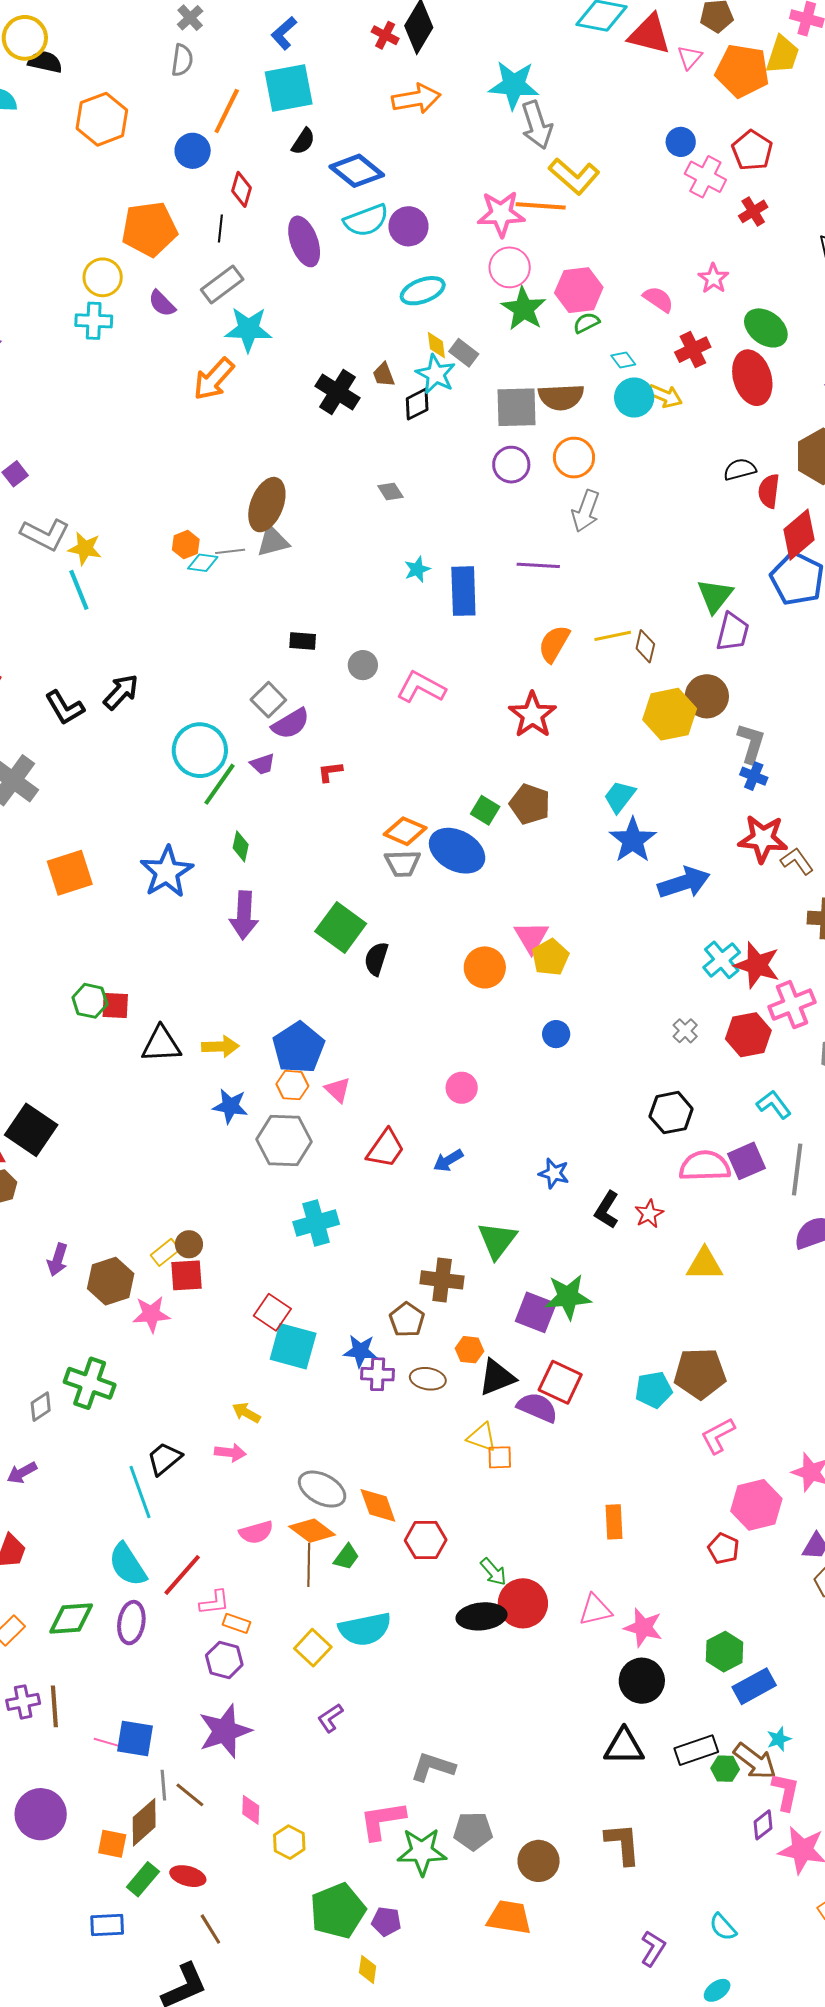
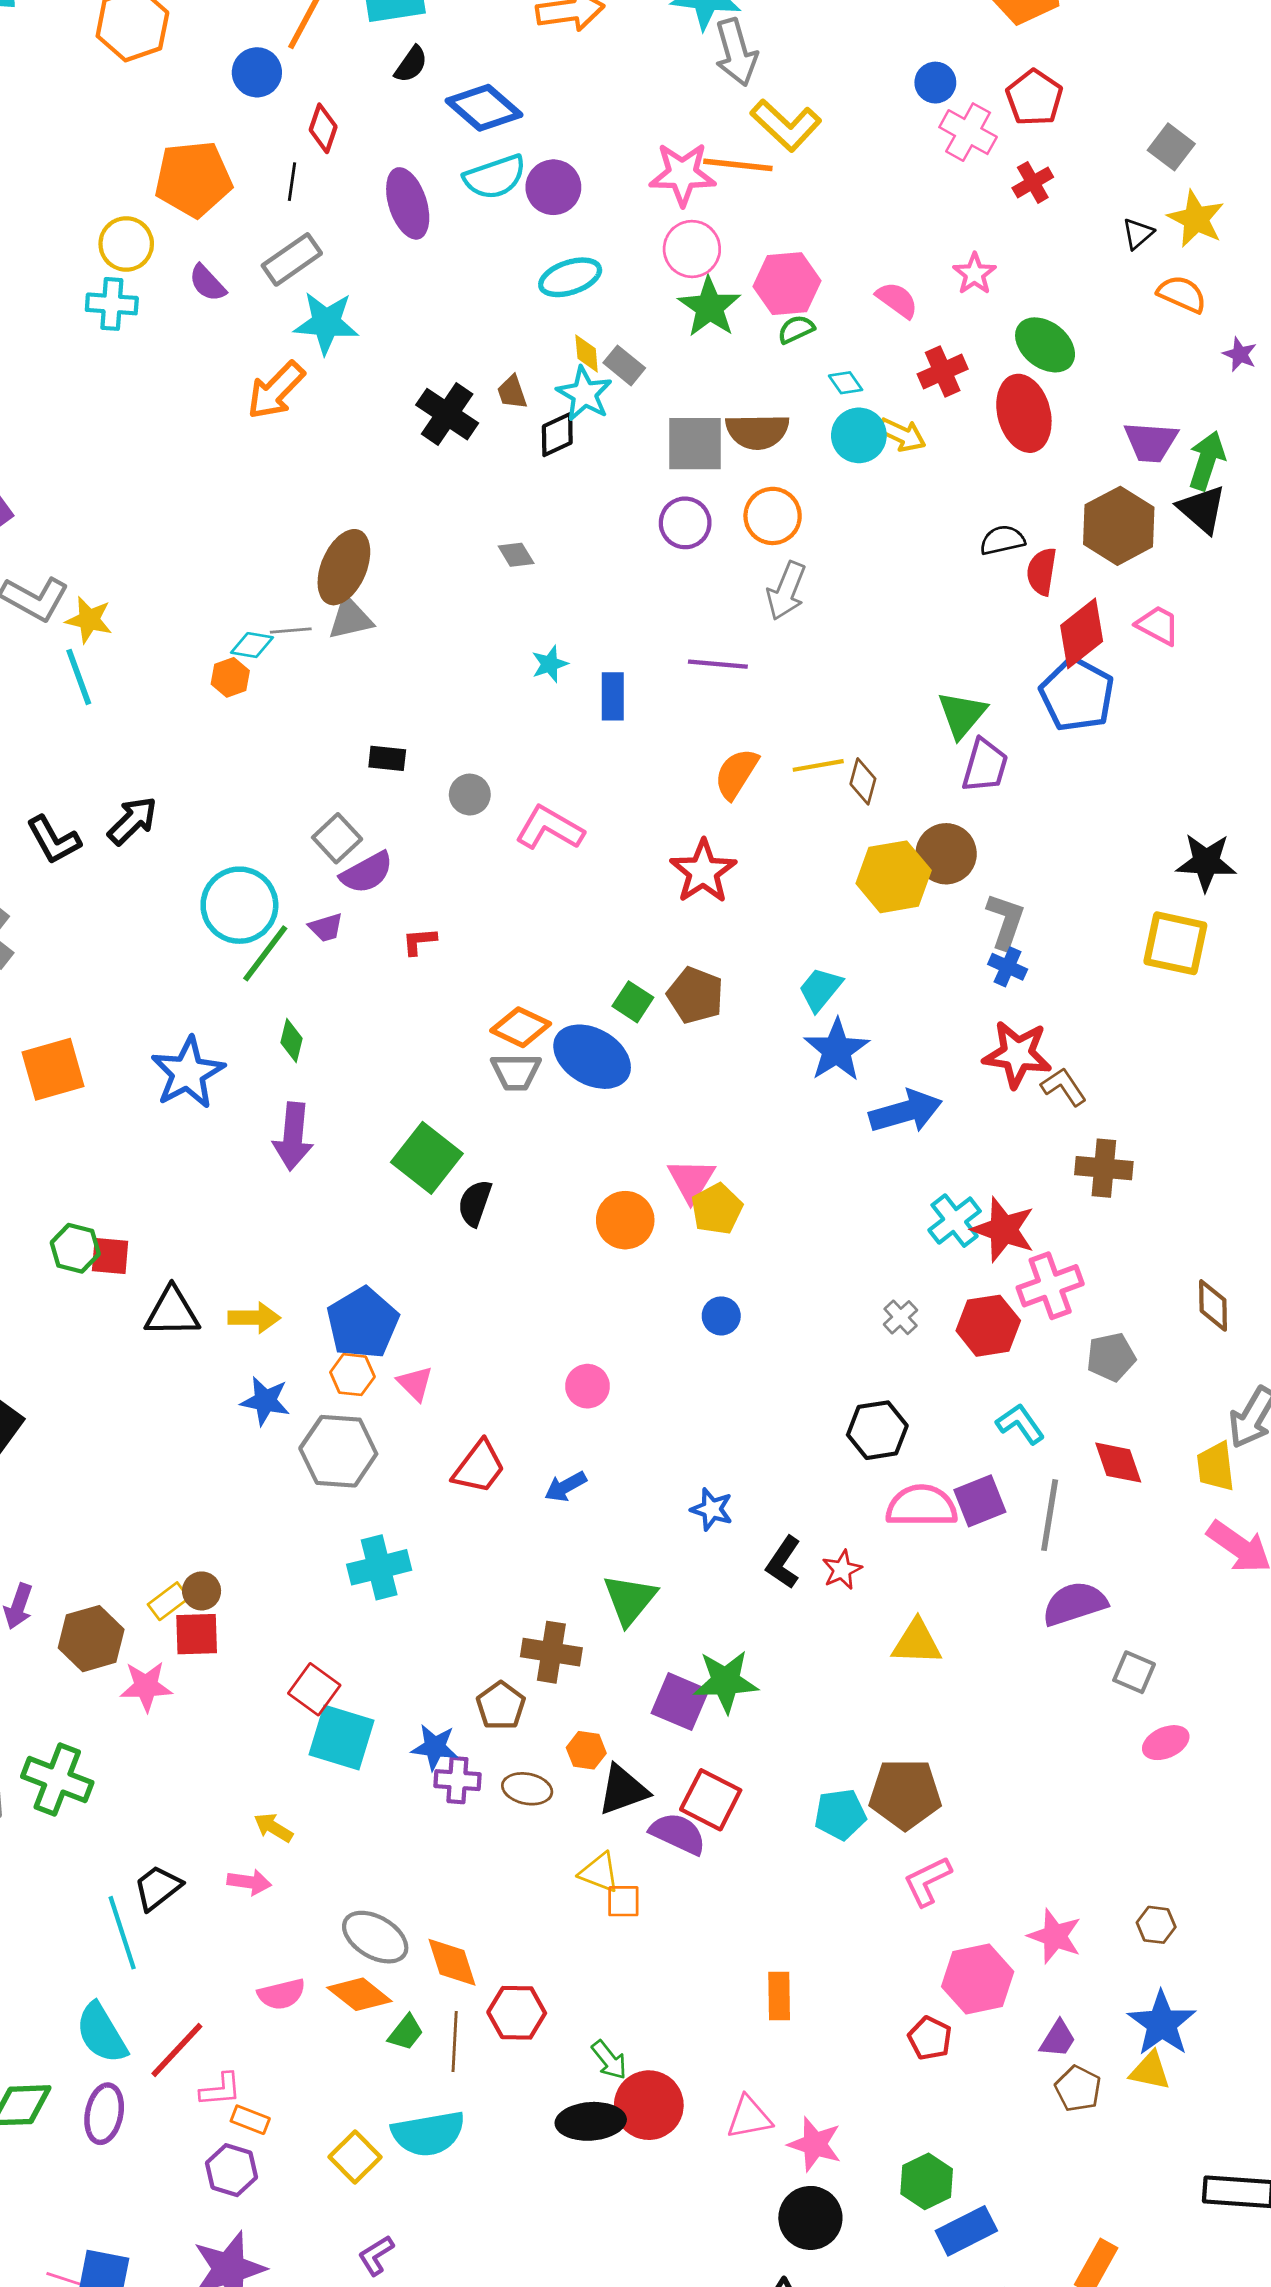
orange hexagon: (186, 545) -> (230, 677), moved
blue rectangle: (463, 591) -> (613, 696), size x0.7
brown line: (309, 1565) -> (455, 2041), moved

